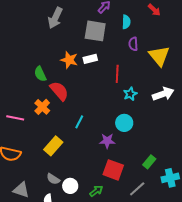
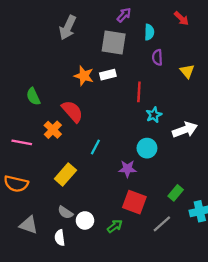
yellow triangle: (159, 56) -> (187, 71), size x0.6
green semicircle: (40, 74) -> (33, 96), moved
white arrow: (163, 94) -> (185, 130), moved

